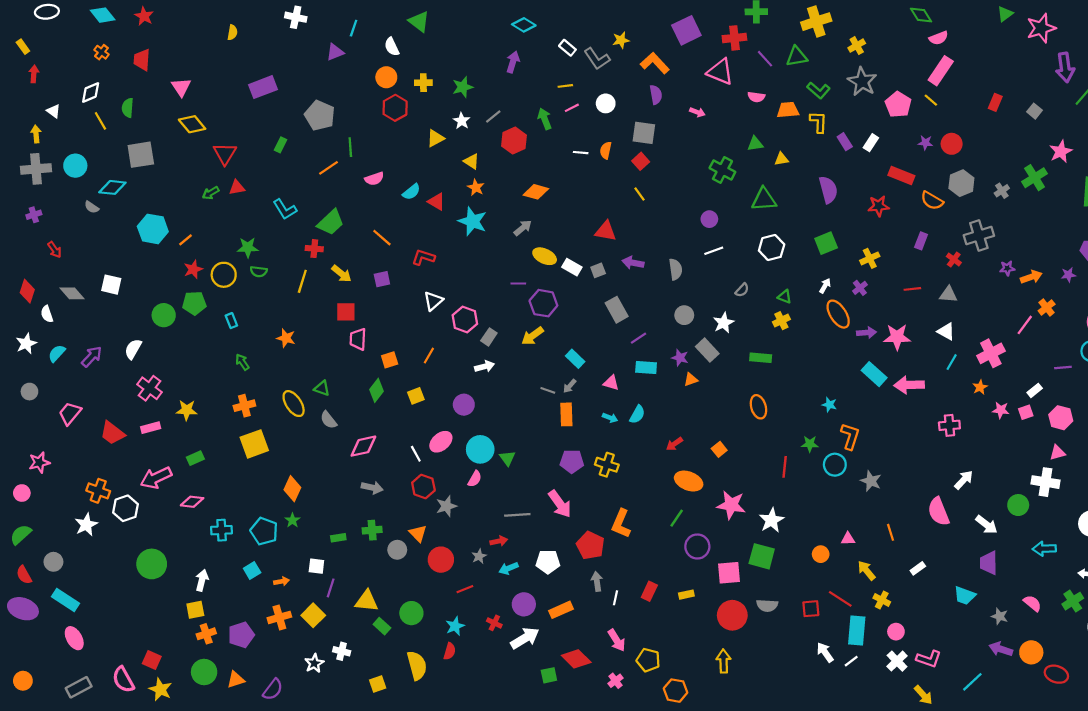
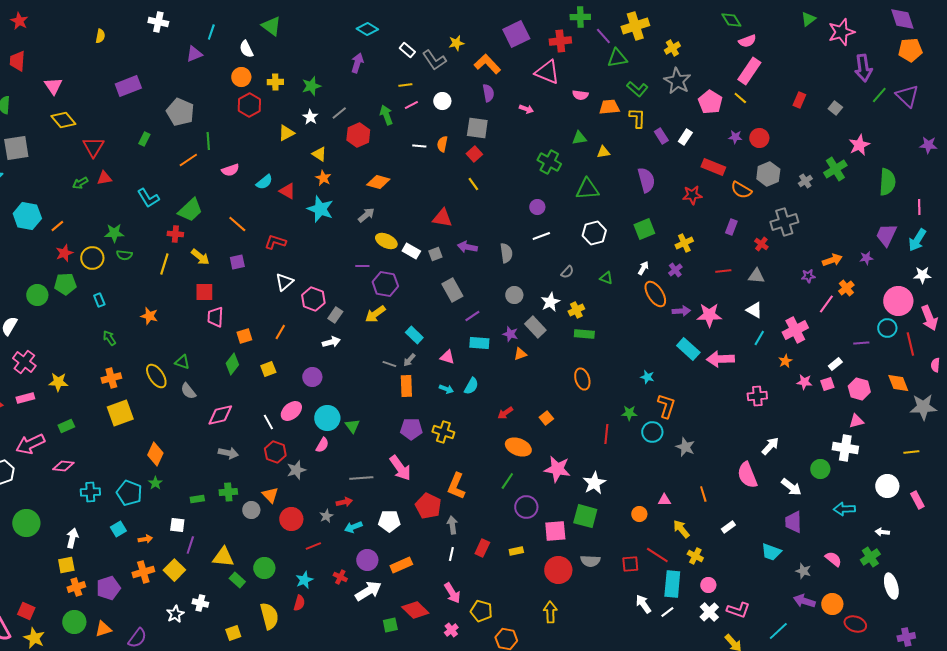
purple line: (765, 59) -> (603, 36), moved
purple star: (1007, 268) -> (808, 276), moved
yellow cross: (781, 321) -> (576, 310), moved
gray arrow: (597, 581) -> (452, 525), moved

